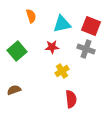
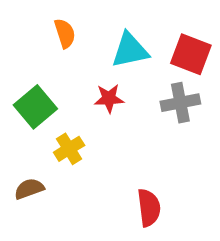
gray cross: (86, 49) -> (180, 103), turned -30
yellow cross: (62, 71) -> (69, 149), moved

